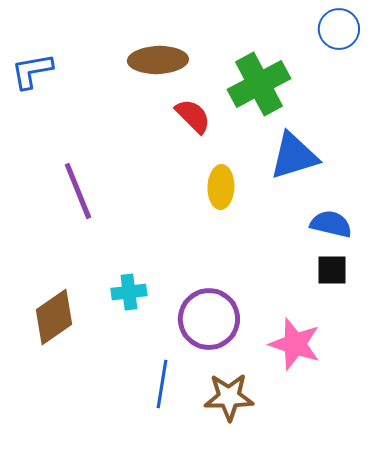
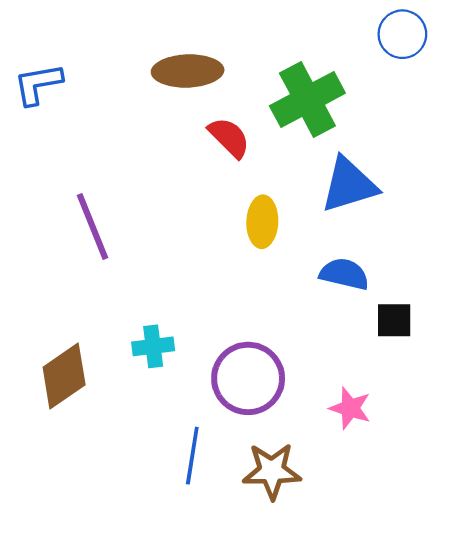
blue semicircle: (331, 224) -> (344, 274), moved
pink star: (295, 344) -> (350, 408), size x0.7

